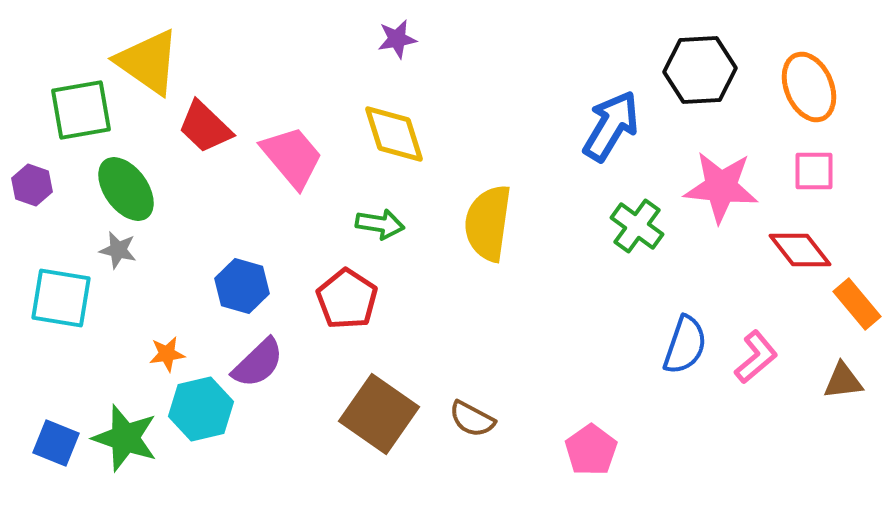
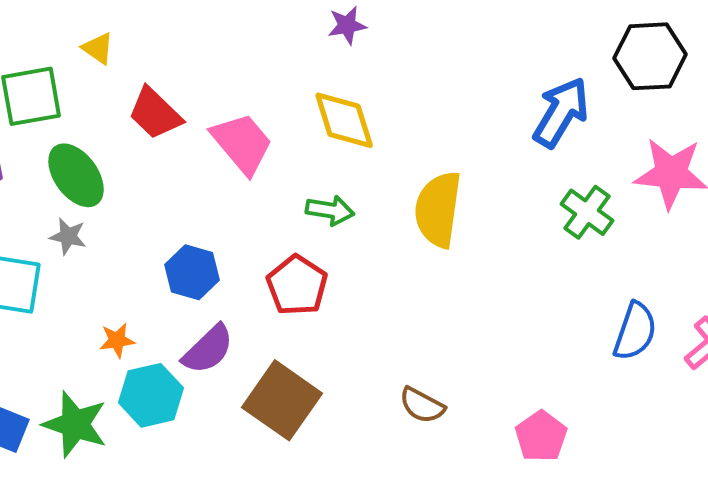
yellow triangle: (148, 62) -> (98, 48), size x0.5
brown square: (379, 414) -> (282, 400), moved

